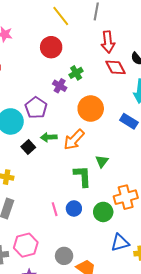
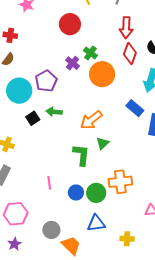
red diamond: (116, 67) -> (130, 54), turned 40
green cross: (76, 73) -> (90, 53), turned -32
orange circle: (91, 109) -> (102, 74), moved
orange arrow: (74, 140) -> (91, 120), moved
blue circle: (74, 208) -> (76, 192), moved
blue triangle: (120, 243) -> (96, 223), moved

